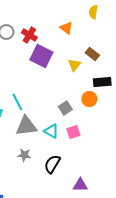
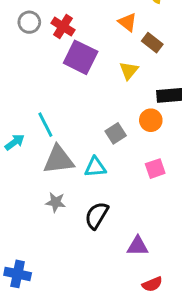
orange triangle: (66, 28) -> (127, 22), moved
brown rectangle: (92, 54) -> (152, 43), moved
cyan triangle: (51, 131) -> (95, 167), turned -35
pink square: (73, 132) -> (155, 169), moved

